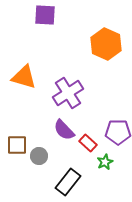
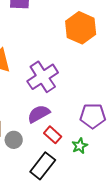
purple semicircle: (64, 130) -> (39, 114), turned 105
red rectangle: (88, 143) -> (53, 135), moved

